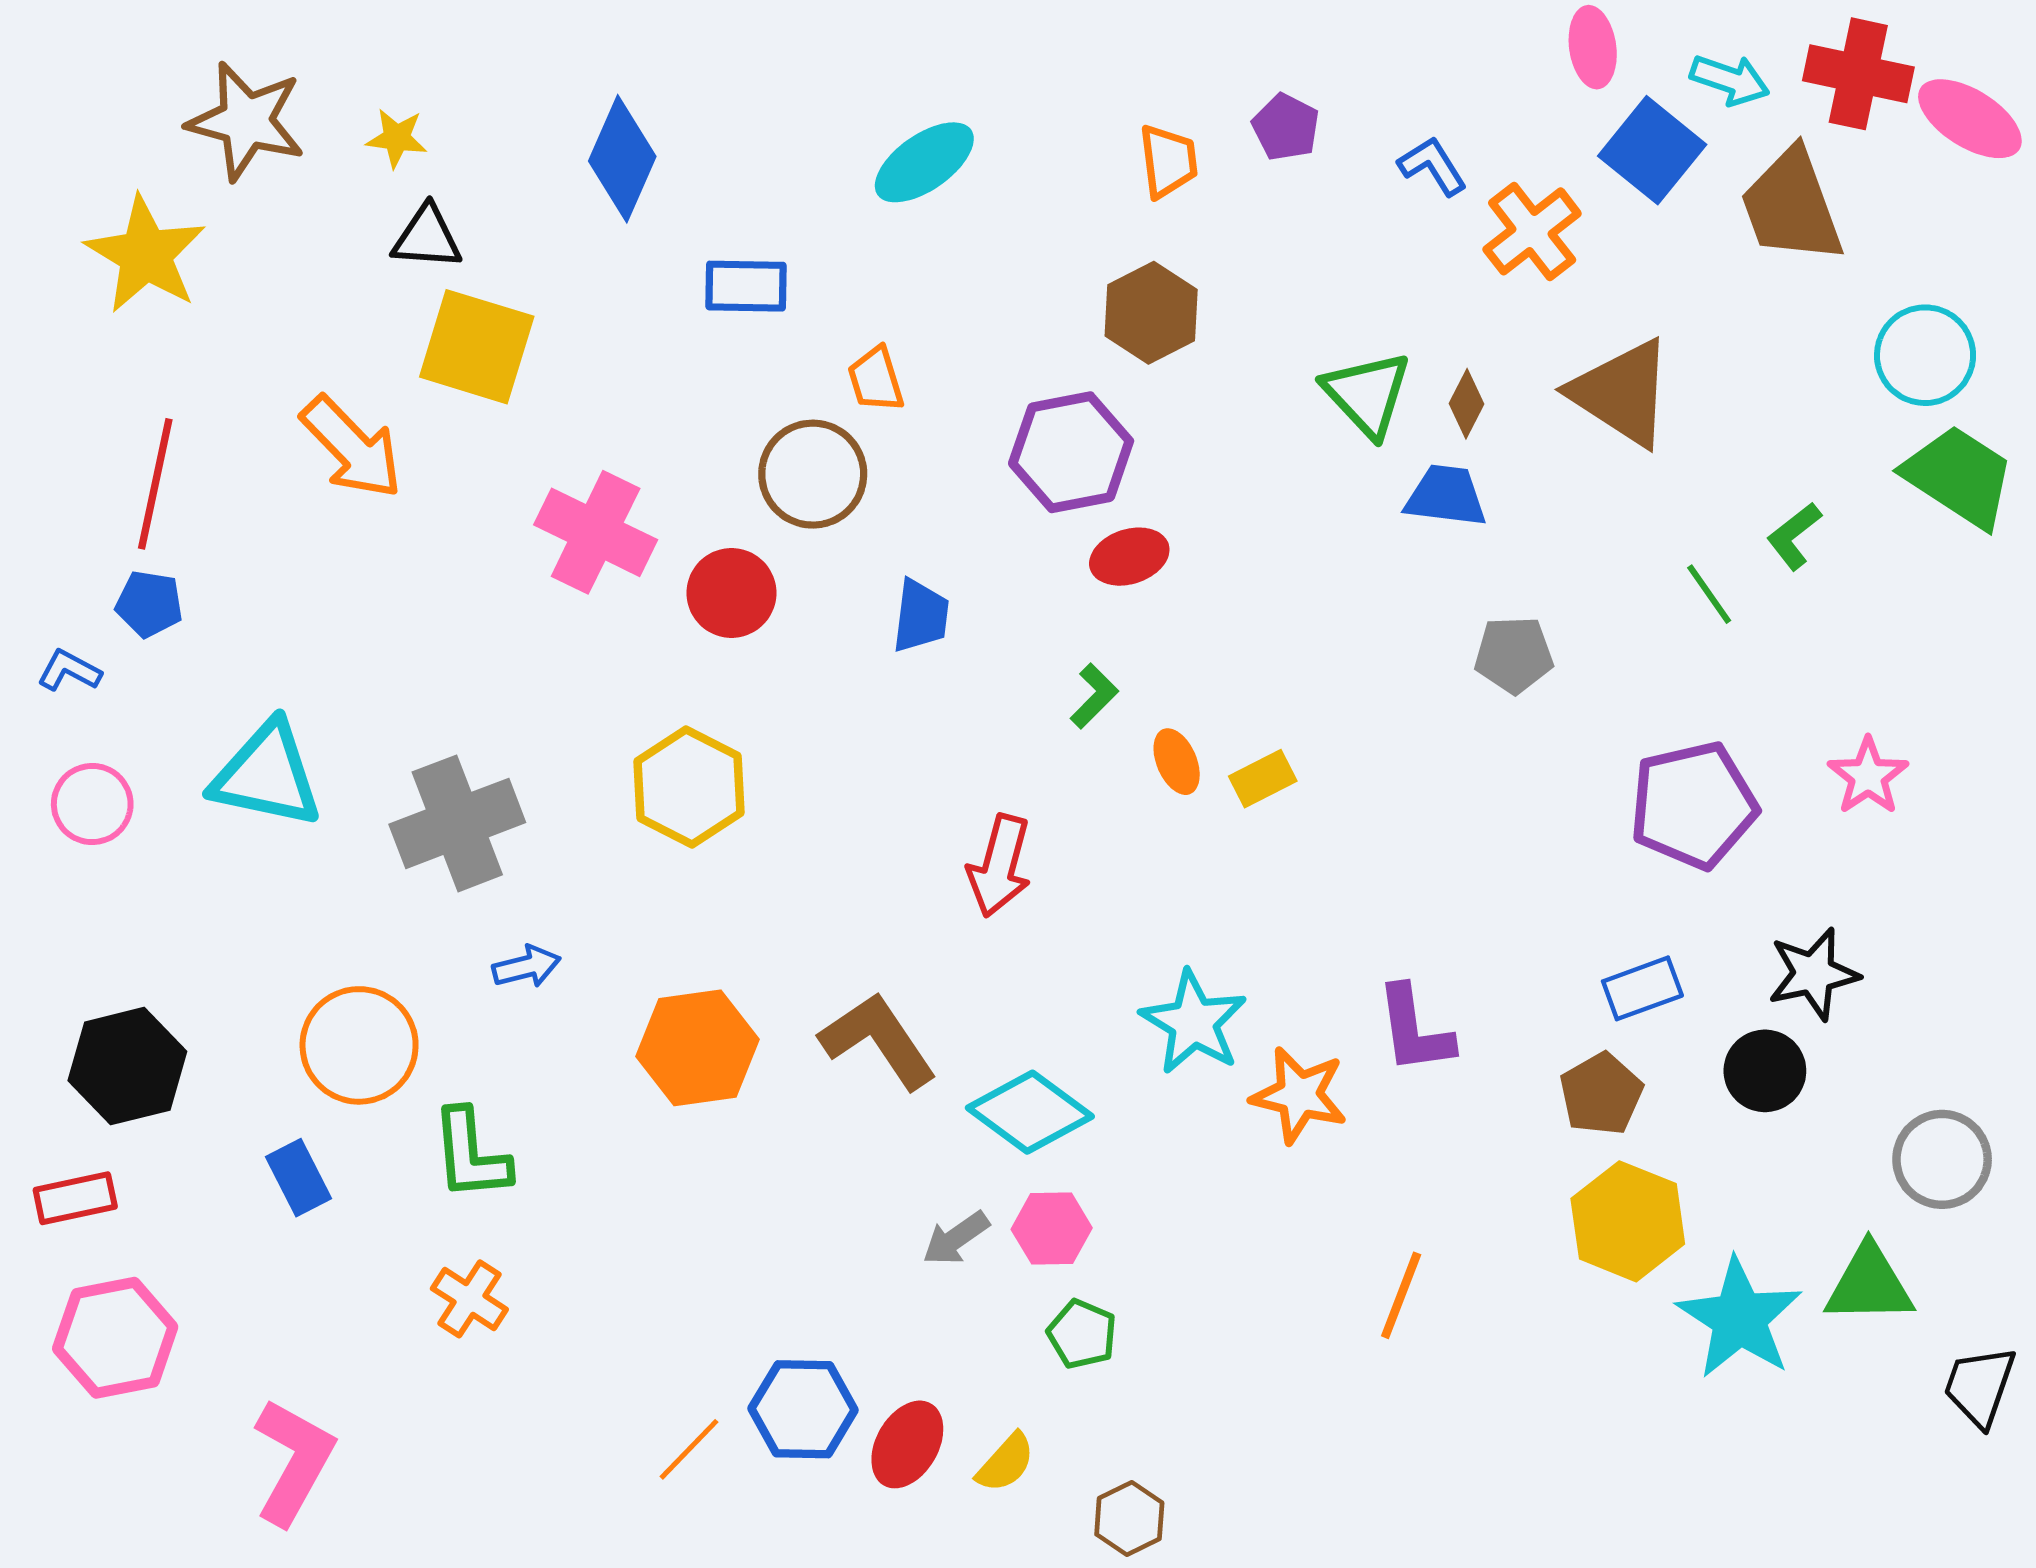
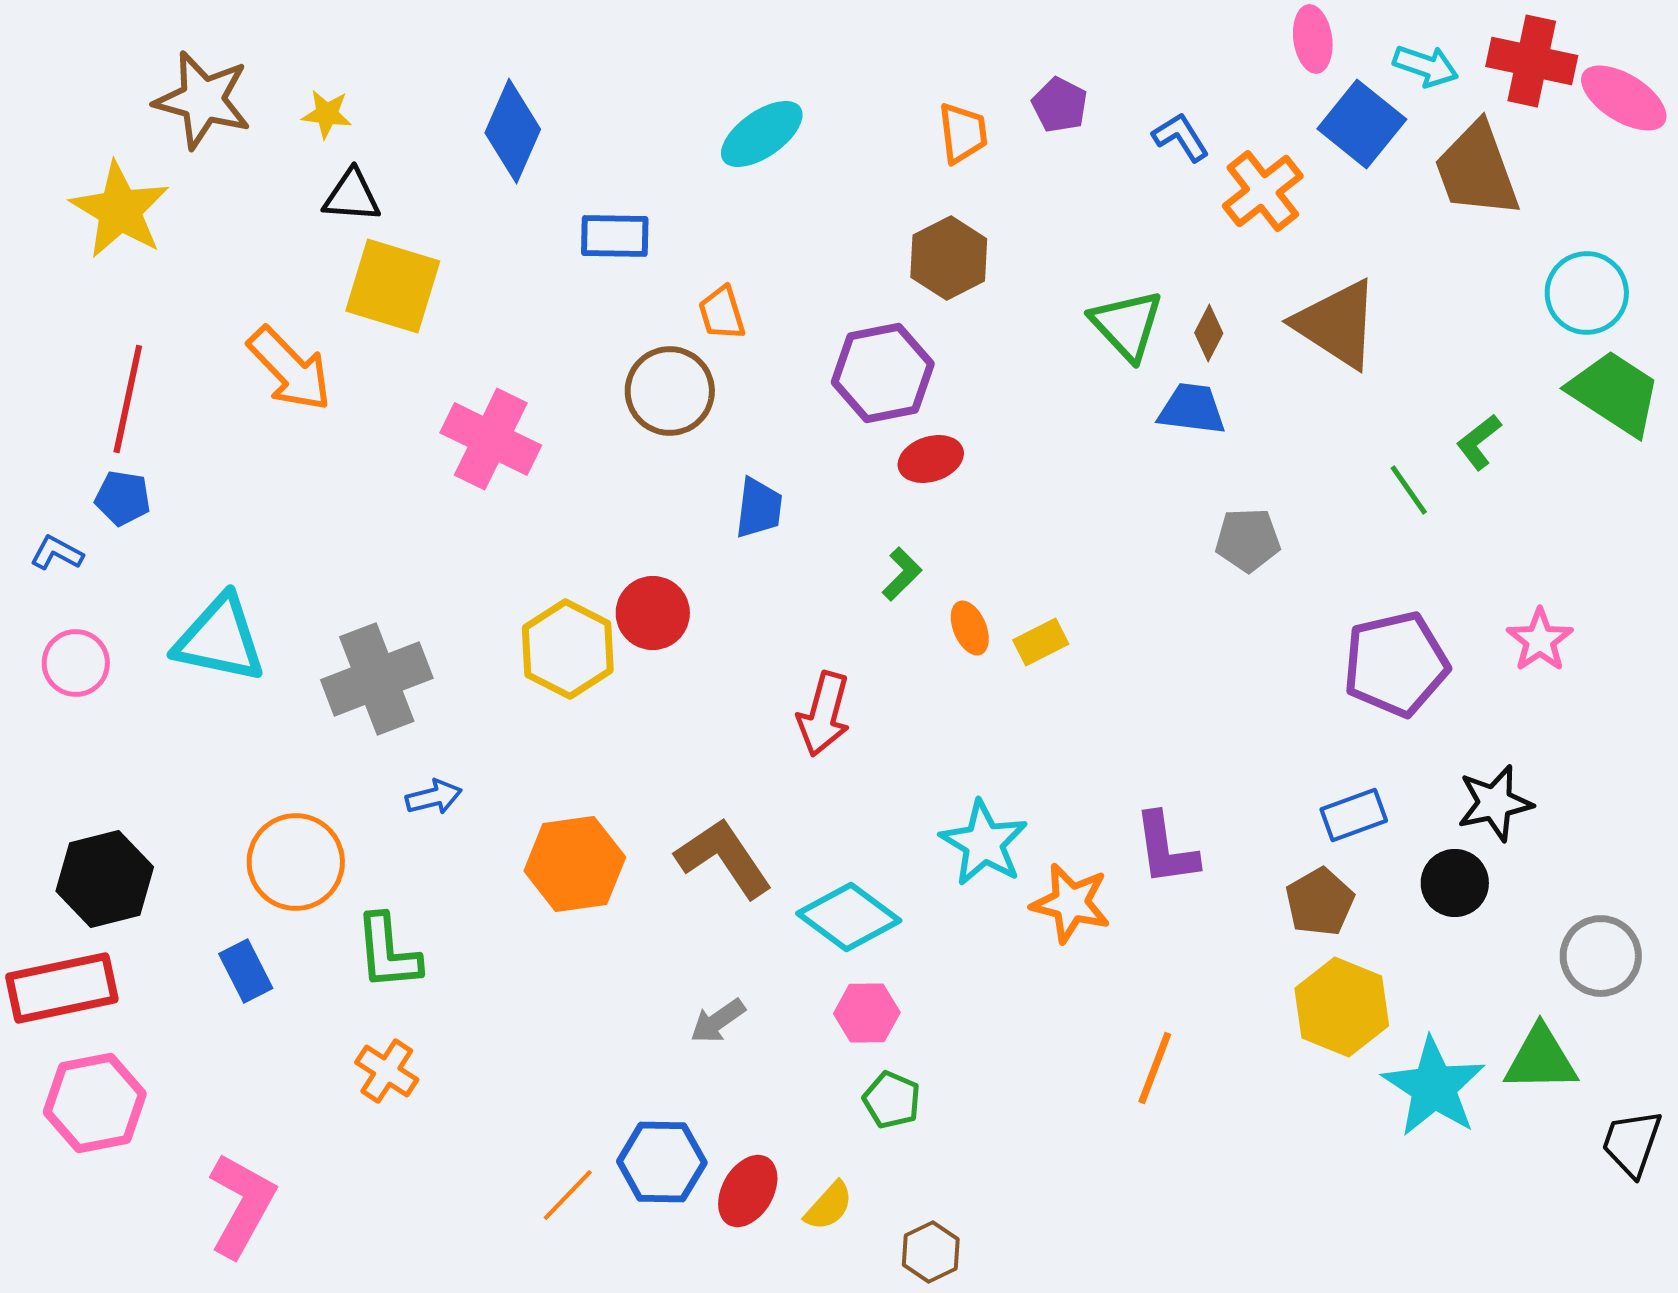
red circle: (731, 593) -> (653, 613), moved
red rectangle: (75, 1198) -> (62, 988), size x1.6
gray arrow: (956, 1238) -> (718, 1021), moved

